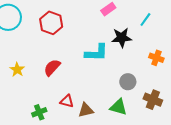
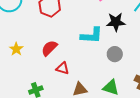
gray circle: (128, 82) -> (115, 54), moved
red triangle: (67, 101) -> (63, 68), moved

